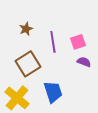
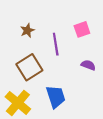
pink square: (78, 42) -> (82, 29), moved

